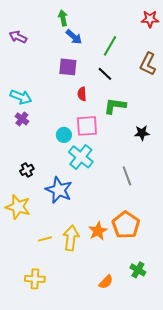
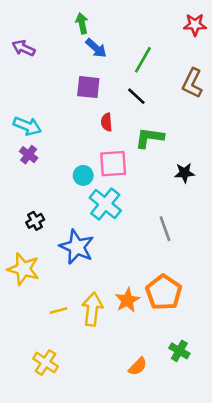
yellow cross: (35, 279) -> (45, 363), turned 30

